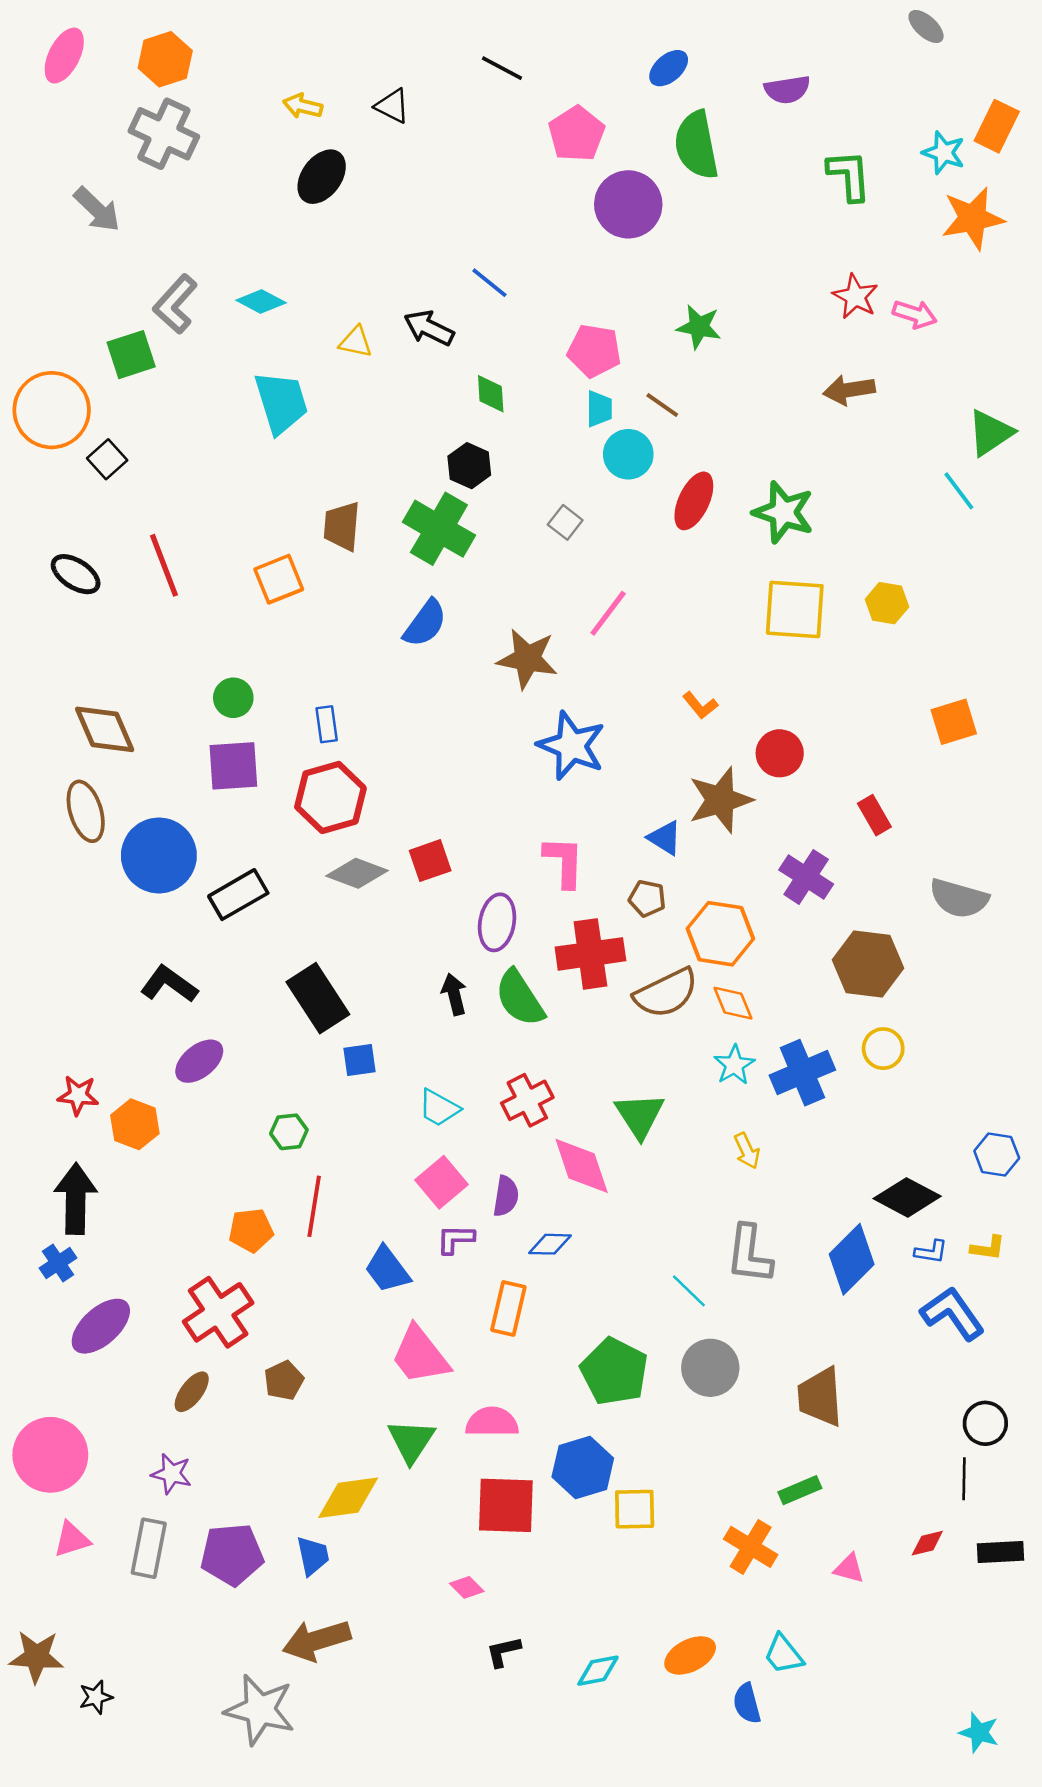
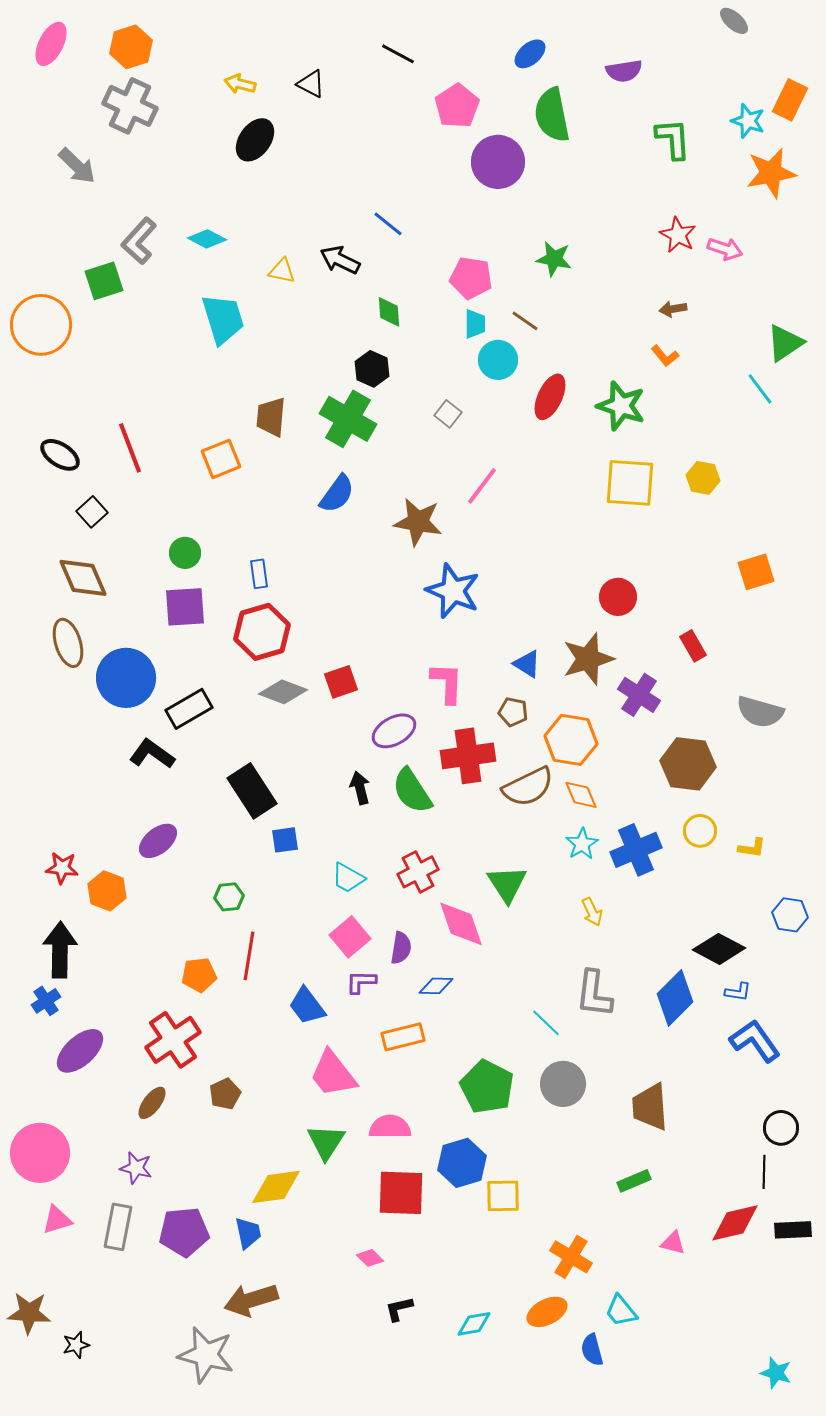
brown arrow: (849, 390) -> (673, 309), size x0.7
black square: (107, 459) -> (92, 512), moved
orange L-shape: (700, 705) -> (665, 356), moved
brown star: (720, 800) -> (588, 659), moved
purple ellipse: (497, 922) -> (394, 731), turned 51
black L-shape: (169, 984) -> (152, 754), moved
yellow L-shape: (988, 1248) -> (752, 848), moved
orange rectangle: (508, 1308) -> (403, 1037), turned 63
red diamond: (927, 1543) -> (735, 1223), size x1.8
orange cross: (751, 1547) -> (571, 1257), moved

